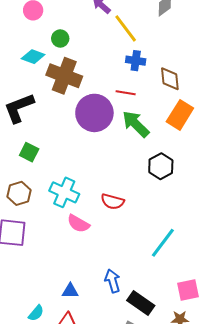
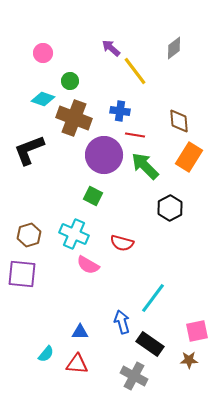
blue cross: (136, 61) -> (120, 111), moved
green square: (29, 152) -> (93, 196), moved
cyan line: (163, 243) -> (153, 298), moved

